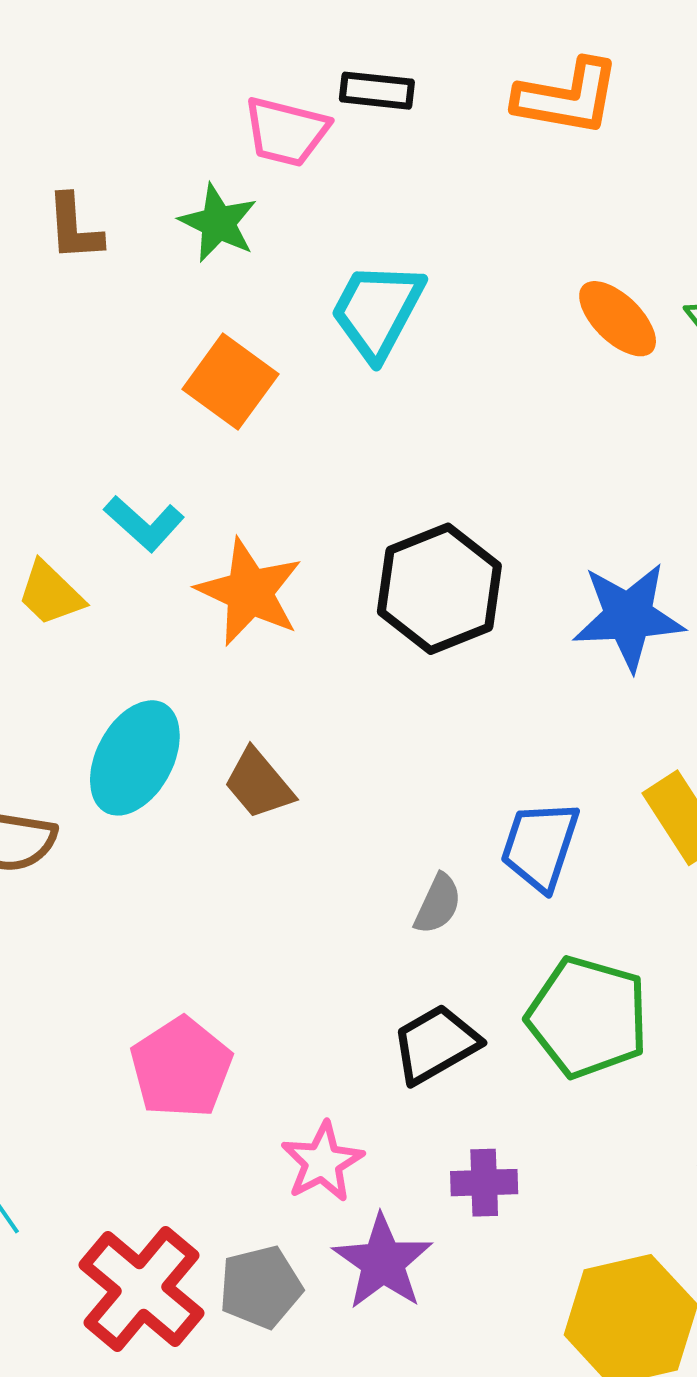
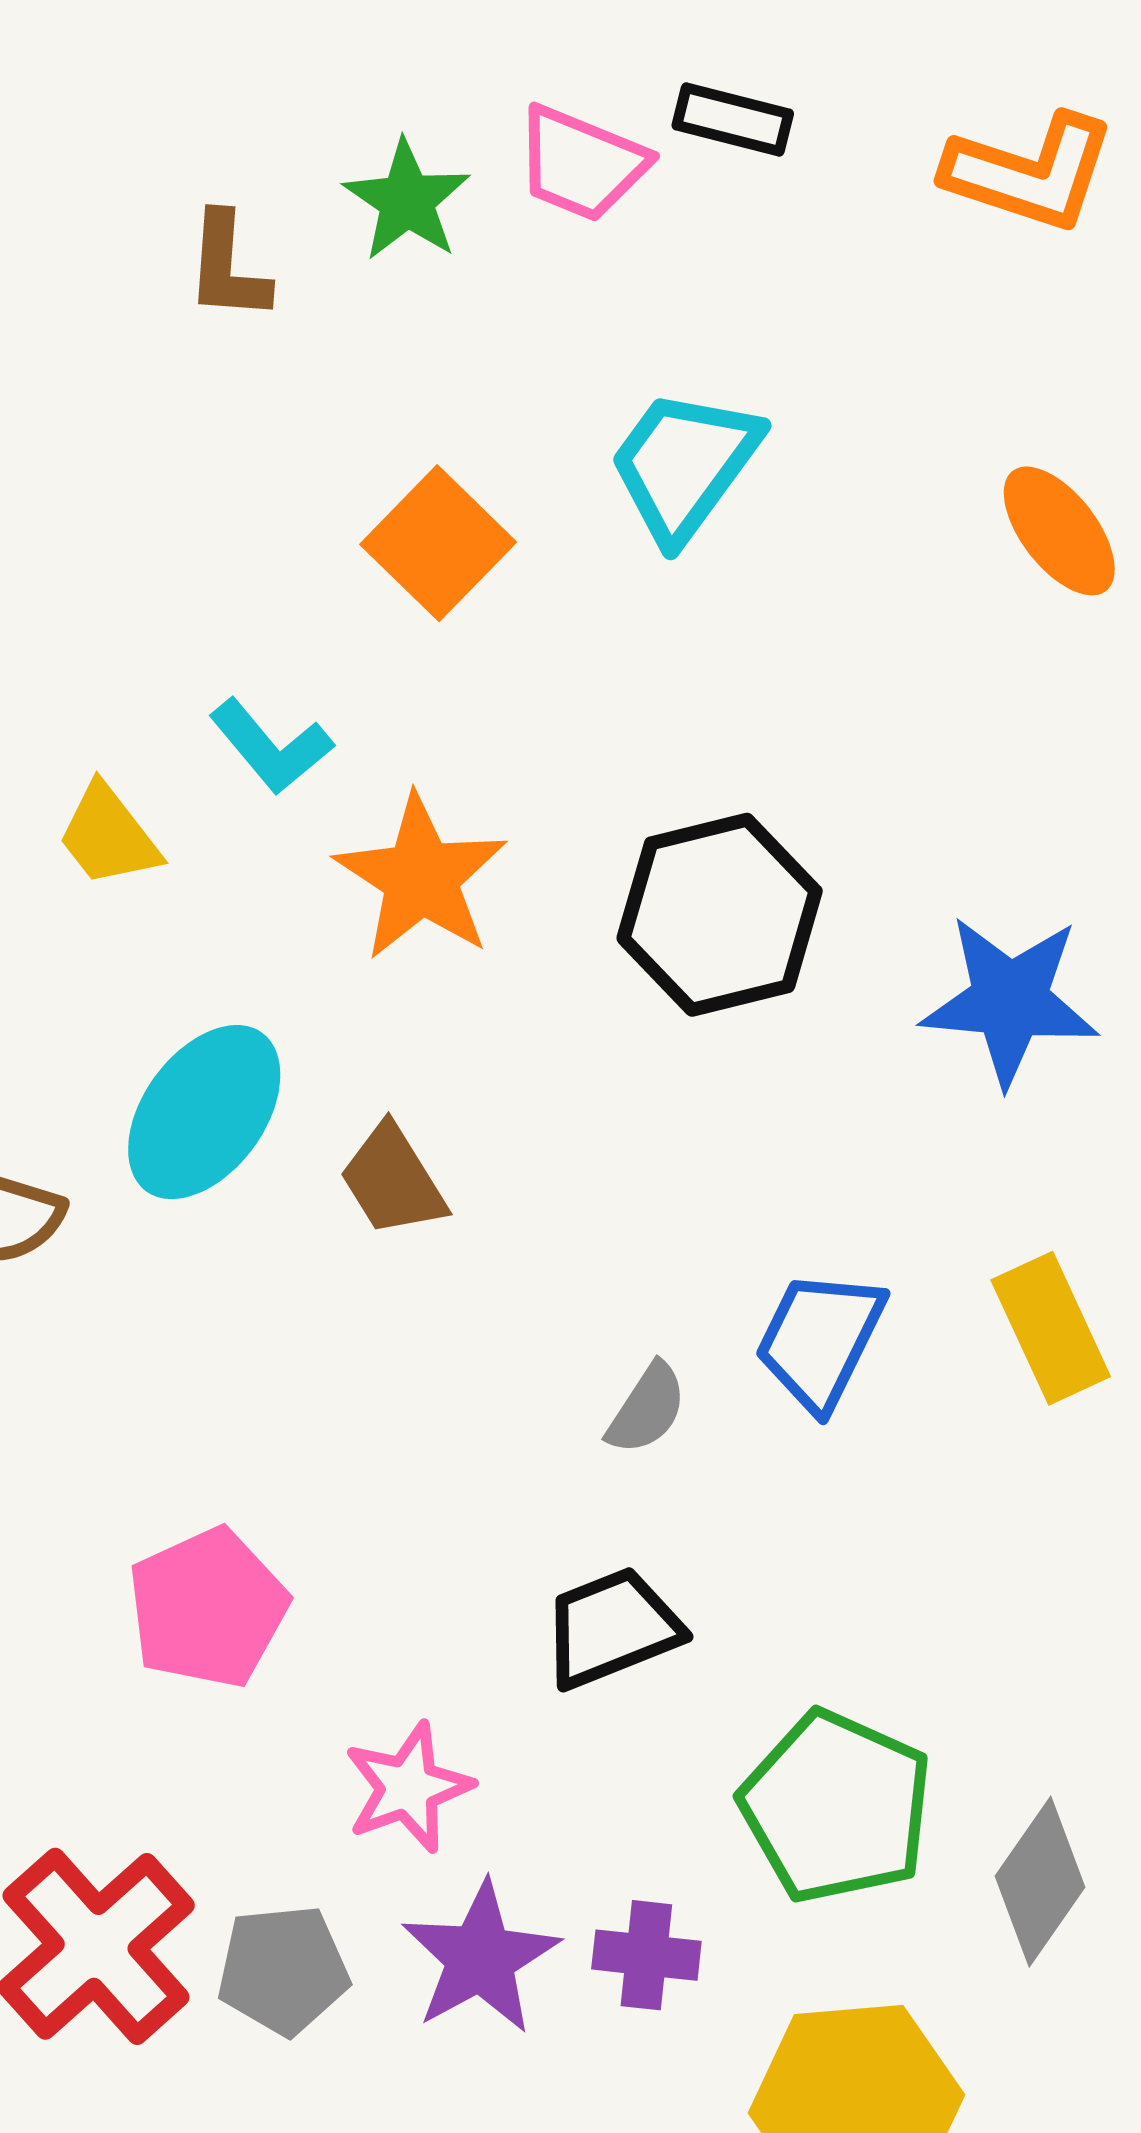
green star: (218, 223) -> (407, 200), moved
green pentagon: (588, 1017) -> (836, 1807), moved
purple cross: (484, 1183) -> (646, 1955), moved

